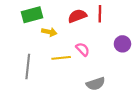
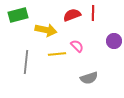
green rectangle: (32, 15) -> (18, 15), moved
yellow arrow: (49, 32) -> (46, 30), size x1.5

